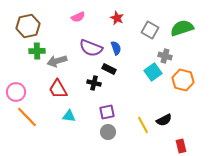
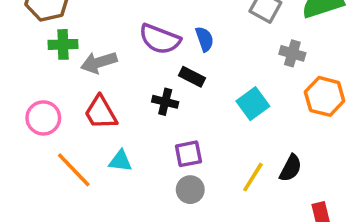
cyan square: (153, 72) -> (253, 104), moved
pink circle: (16, 92) -> (43, 118), moved
orange line: (27, 117) -> (74, 170), moved
black semicircle: (164, 120) -> (291, 168), turned -35
yellow line: (143, 125) -> (253, 177), turned 60

